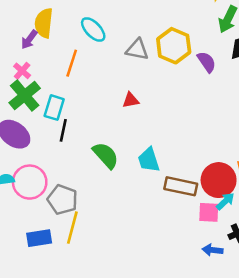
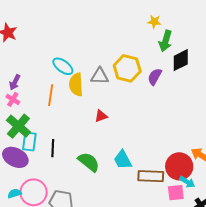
yellow semicircle: (44, 23) -> (76, 85), moved
purple semicircle: (207, 62) -> (155, 77), turned -108
pink cross: (22, 71) -> (13, 99), moved
cyan rectangle: (54, 108) -> (29, 141), moved
cyan arrow: (225, 201) -> (187, 182), turned 84

